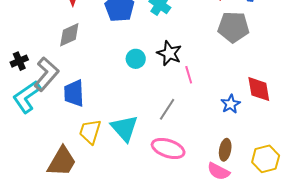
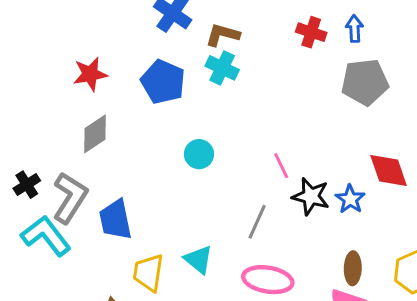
gray pentagon: (233, 27) -> (365, 82), moved
black star: (169, 53) -> (311, 196), moved
cyan L-shape: (27, 97) -> (46, 236), turned 96
cyan triangle: (124, 128) -> (198, 260), size x0.7

